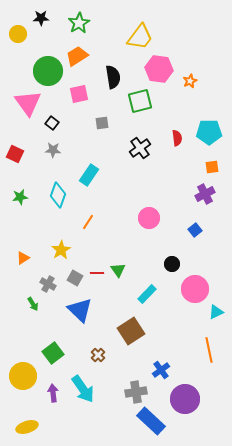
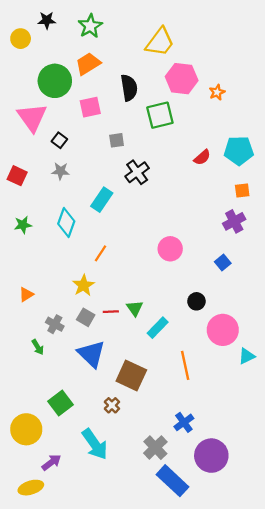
red semicircle: (177, 138) -> (202, 157), turned 56
black cross: (140, 148) -> (137, 172), moved
yellow star: (61, 250) -> (83, 285), moved
cyan rectangle: (147, 294) -> (158, 328), moved
brown square: (131, 331) -> (131, 376), moved, turned -32
orange line: (209, 350) -> (185, 365), moved
gray cross: (136, 392) -> (155, 448), turned -35
purple arrow: (53, 393) -> (51, 462), moved, turned 60

